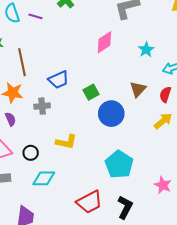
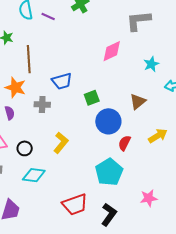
red semicircle: (165, 95) -> (124, 143), moved
yellow L-shape: (66, 142) -> (61, 143), turned -70
pink star: (163, 185) -> (149, 198), turned 30

